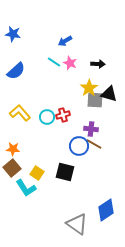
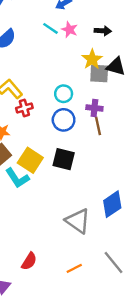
red cross: (63, 115) -> (24, 108), moved
cyan circle: (47, 117) -> (64, 94), moved
brown line: (94, 144) -> (98, 126), turned 49
blue circle: (79, 146) -> (64, 120), moved
yellow square: (37, 173) -> (30, 160), size x1.5

